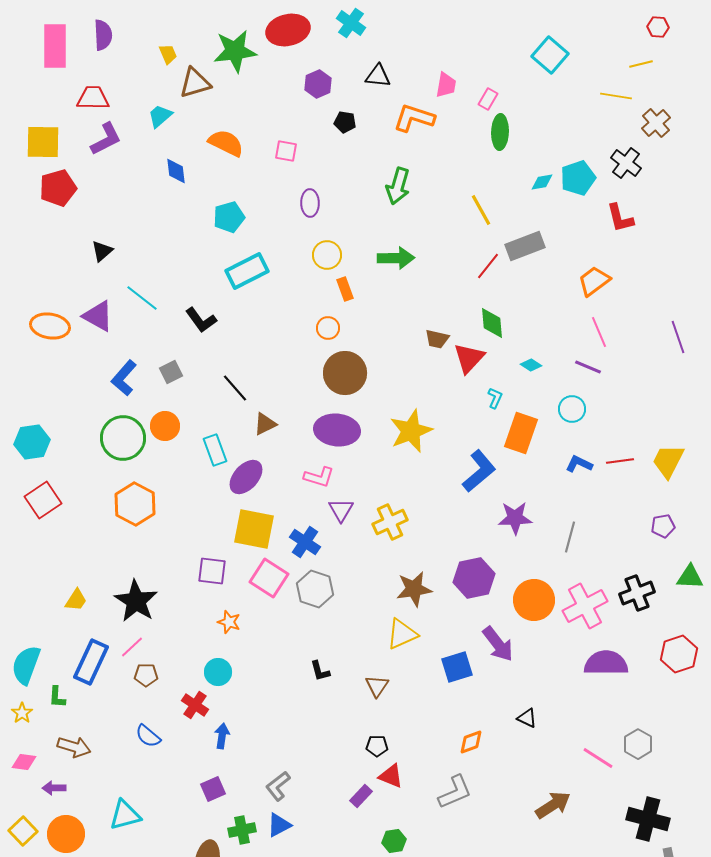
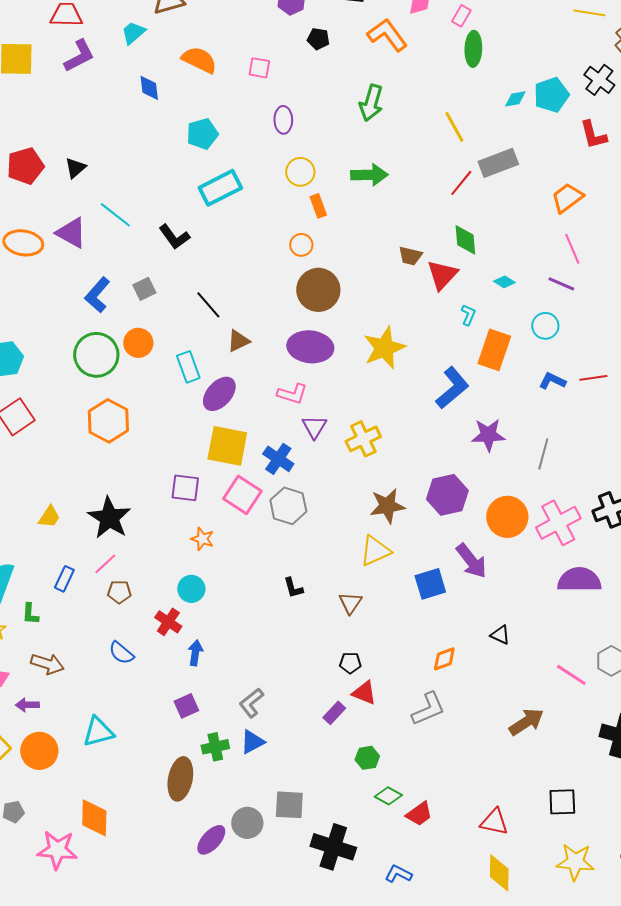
orange L-shape: (414, 118) -> (387, 35), turned 36
red pentagon: (58, 188) -> (25, 166), moved
blue rectangle: (91, 662) -> (64, 579), size x0.6

